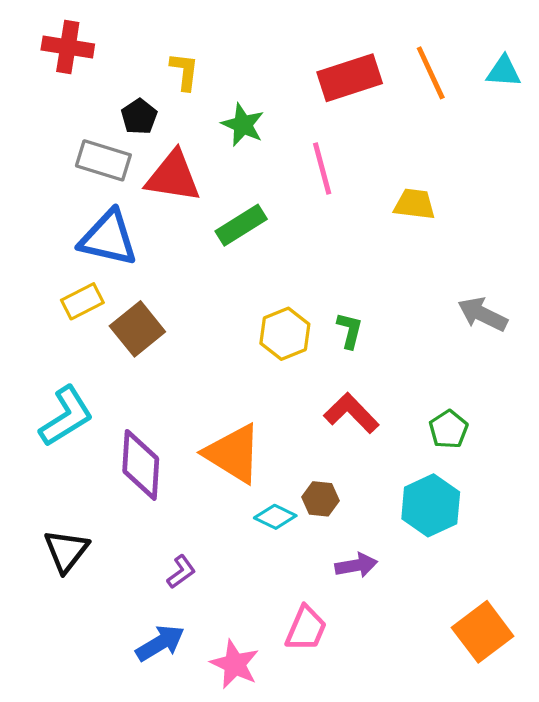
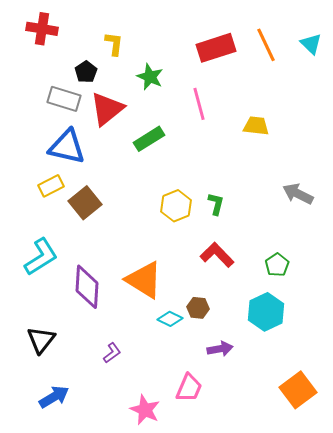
cyan triangle: (504, 71) -> (311, 44), turned 40
red triangle: (173, 177) -> (107, 109), turned -48
blue arrow: (160, 643) -> (54, 397), moved

